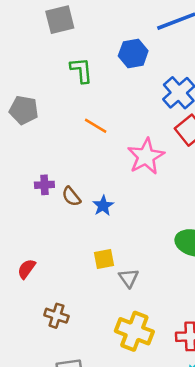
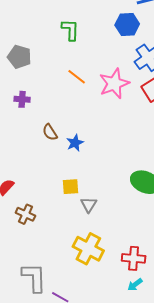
blue hexagon: (133, 53) -> (127, 25), moved
pink star: (146, 156) -> (114, 84), moved
purple cross: (44, 185) -> (22, 99), moved
brown cross: (56, 316) -> (25, 214), moved

